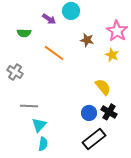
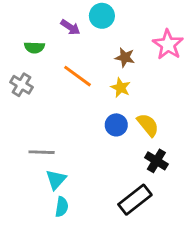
yellow star: (112, 55) -> (121, 88), moved
gray cross: (15, 72) -> (21, 85), moved
blue circle: (89, 113) -> (116, 125), moved

